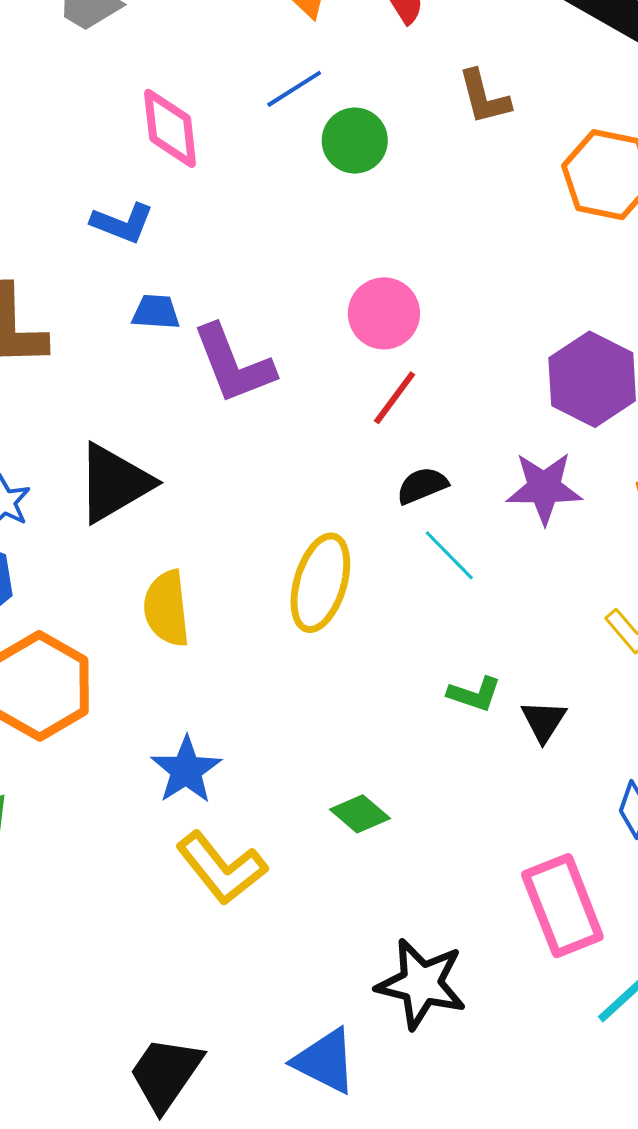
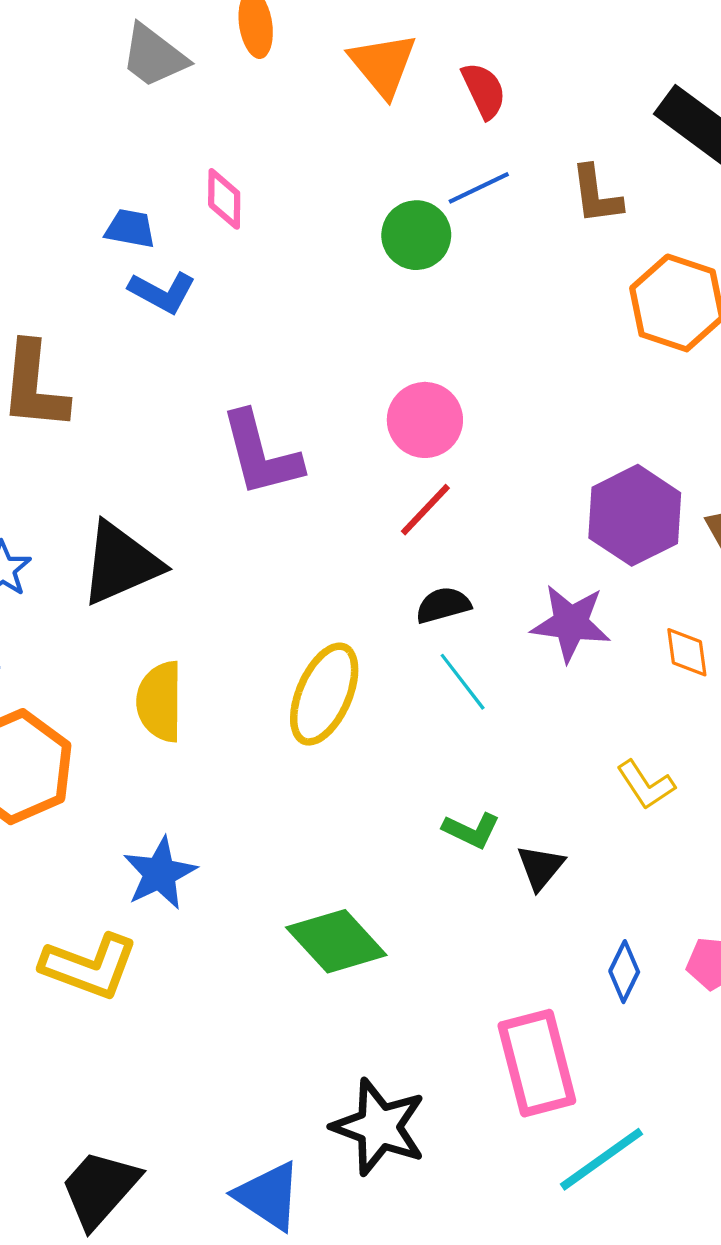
blue line: (294, 89) -> (479, 188), moved
brown L-shape: (484, 97) -> (596, 195), moved
pink diamond: (170, 128) -> (224, 199), size x0.7
blue trapezoid: (156, 312) -> (130, 229), moved
green diamond: (360, 814) -> (336, 941), size x1.6
yellow L-shape: (221, 868) -> (89, 966), moved, turned -38

